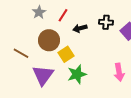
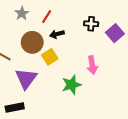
black arrow: (80, 28) -> (57, 34), moved
pink arrow: (119, 72) -> (92, 65), moved
green star: (77, 74) -> (71, 85), moved

